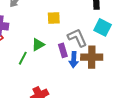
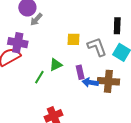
gray L-shape: (77, 38) -> (97, 47), moved
blue arrow: (74, 60) -> (90, 82), turned 91

